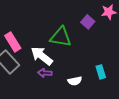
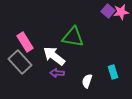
purple square: (88, 22) -> (108, 11), moved
white semicircle: (75, 81) -> (87, 81), turned 120

